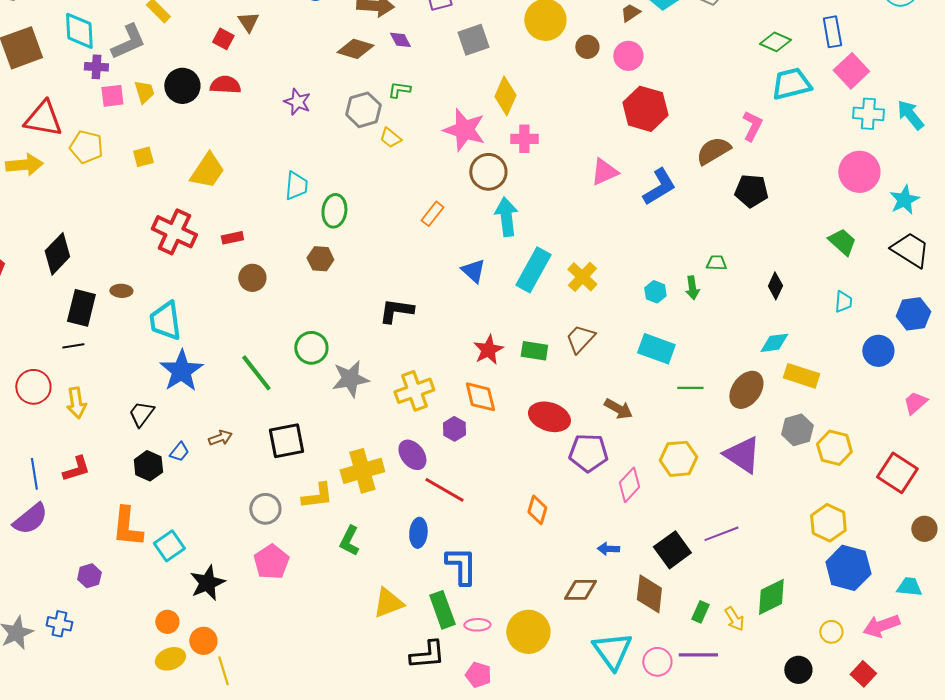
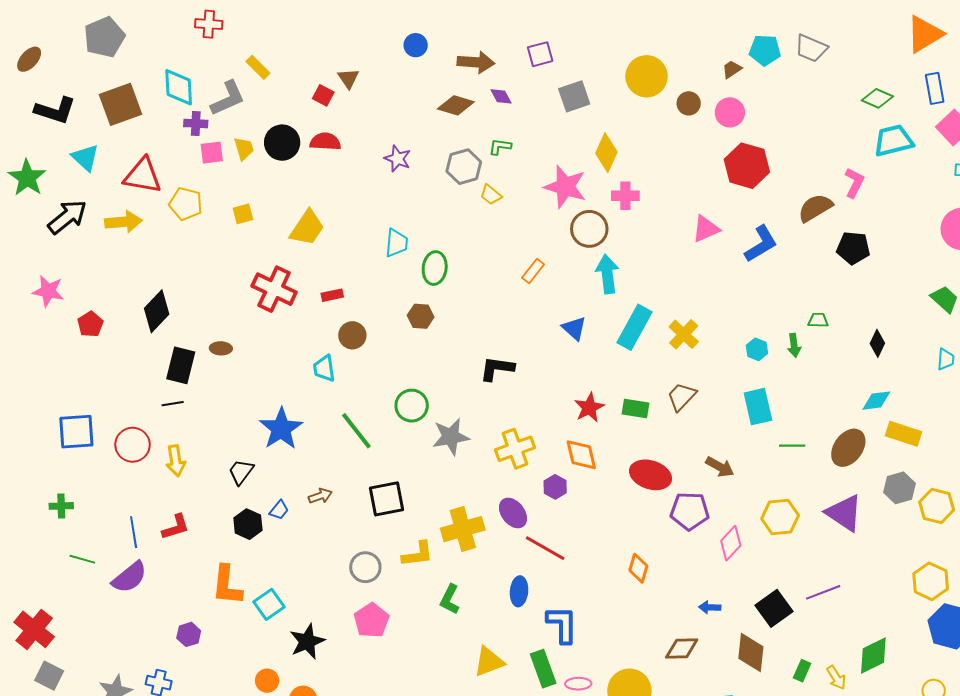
cyan trapezoid: (165, 321) -> (324, 368), moved, size x0.7
cyan rectangle: (656, 349) -> (758, 407), turned 57

